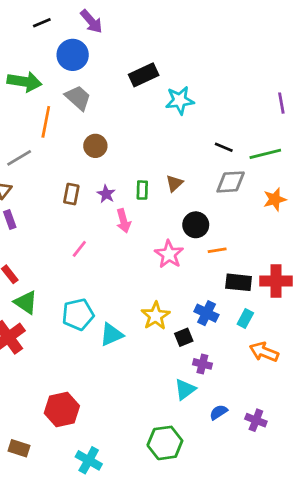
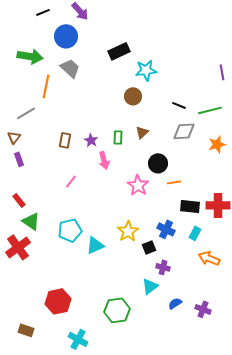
brown circle: (95, 146) -> (133, 96), moved
green hexagon: (165, 443) -> (117, 310), moved

